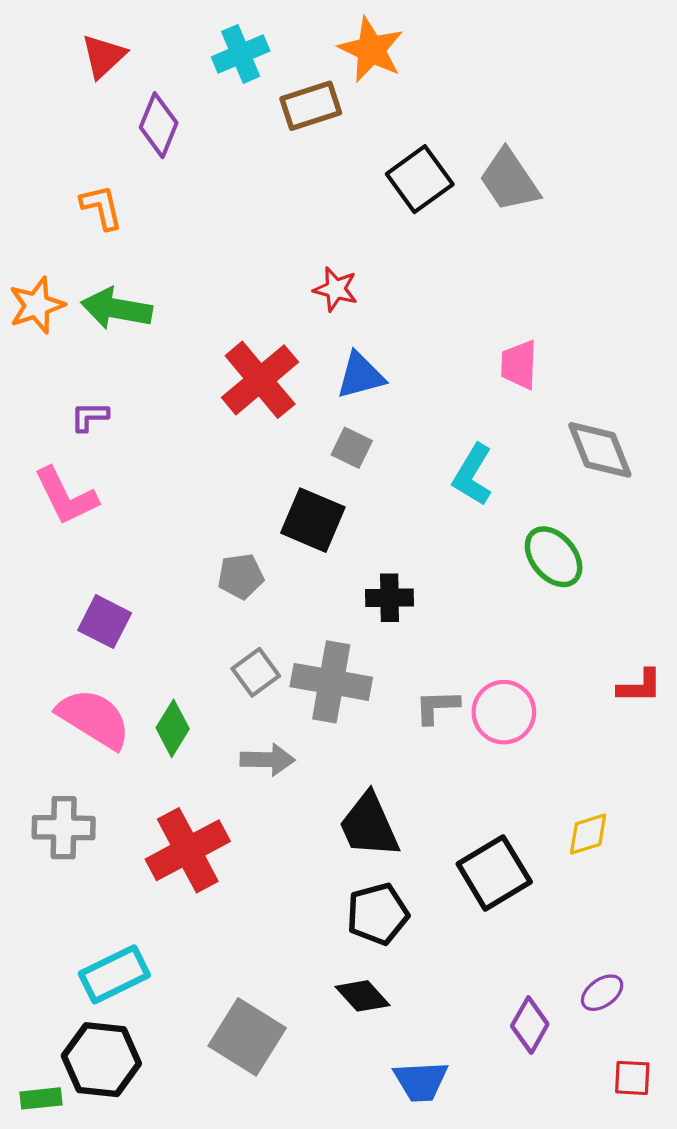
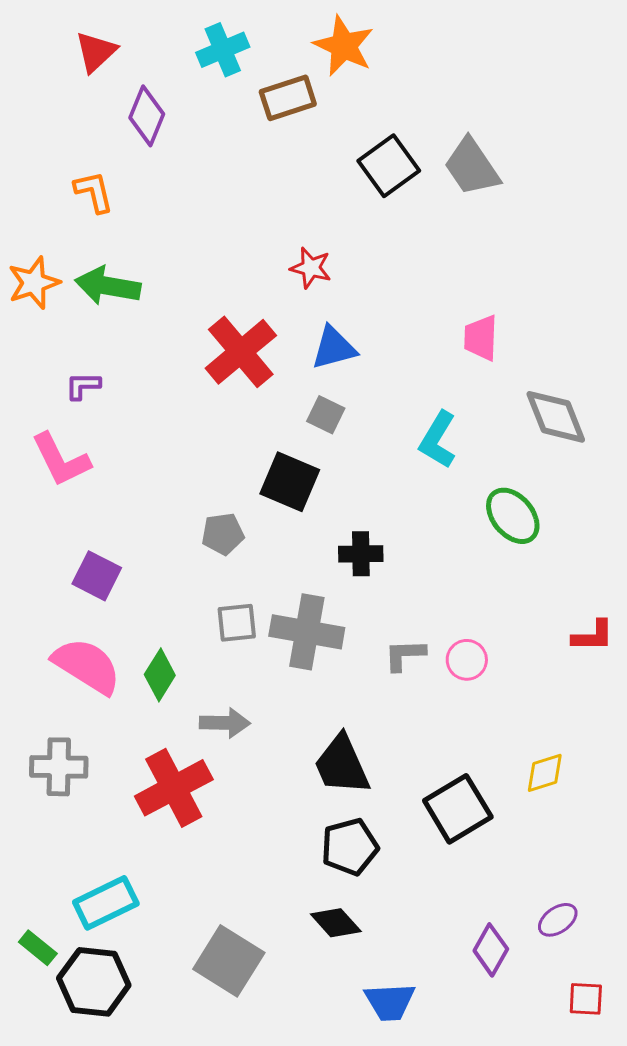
gray square: (256, 672) -> (237, 623), turned 30
pink circle: (504, 712) -> (467, 660), size x0.7
gray arrow: (268, 760) -> (225, 723), moved
green rectangle: (41, 1098) -> (38, 948), moved, turned 45

